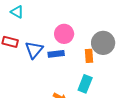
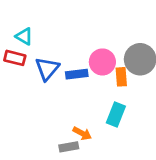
cyan triangle: (17, 12) -> (24, 36), moved
pink circle: (64, 34) -> (102, 62), moved

